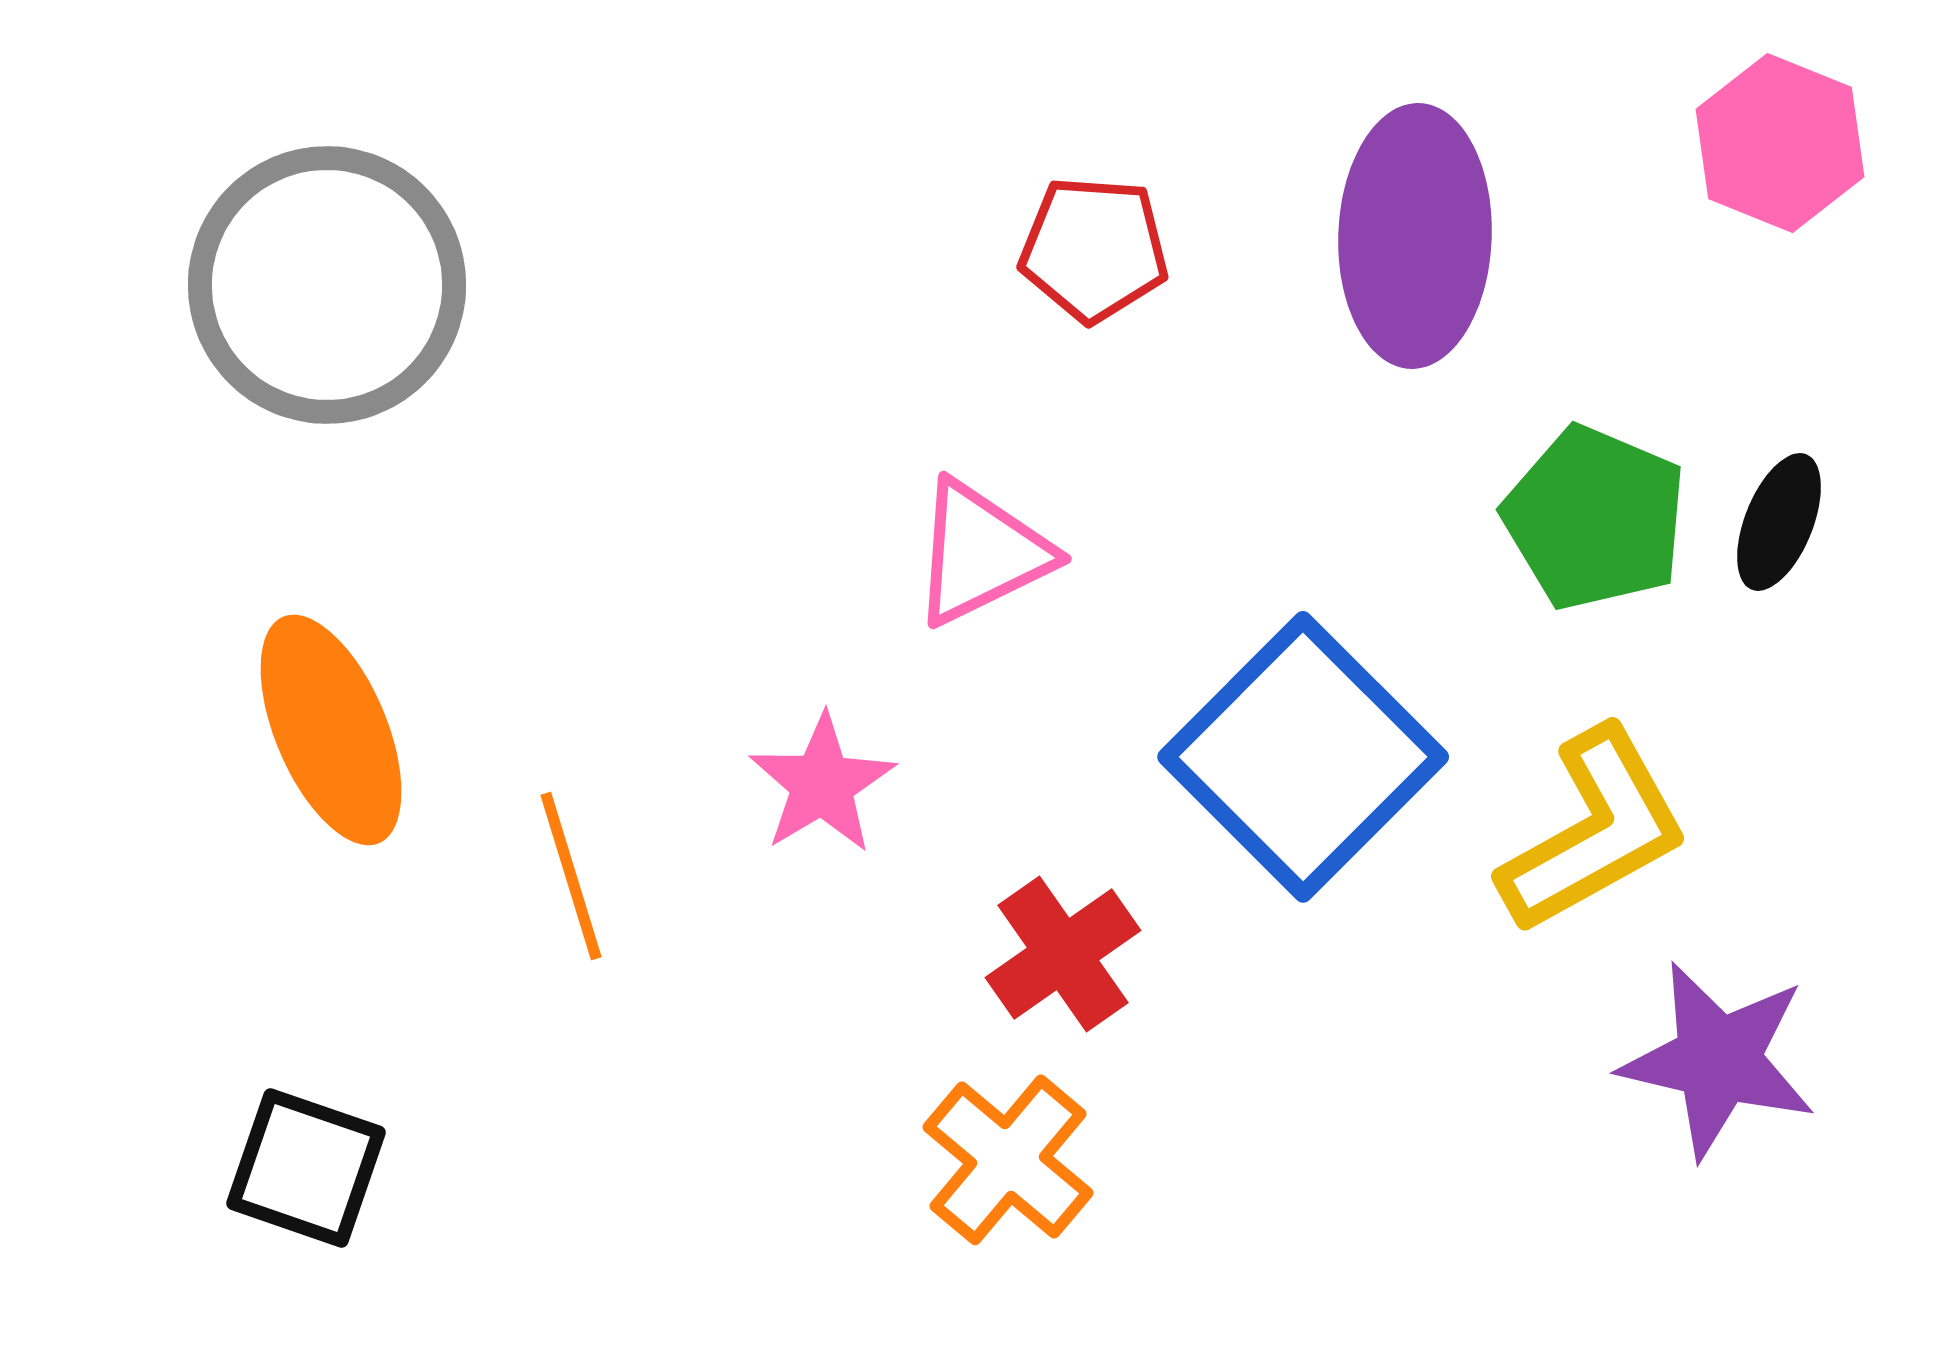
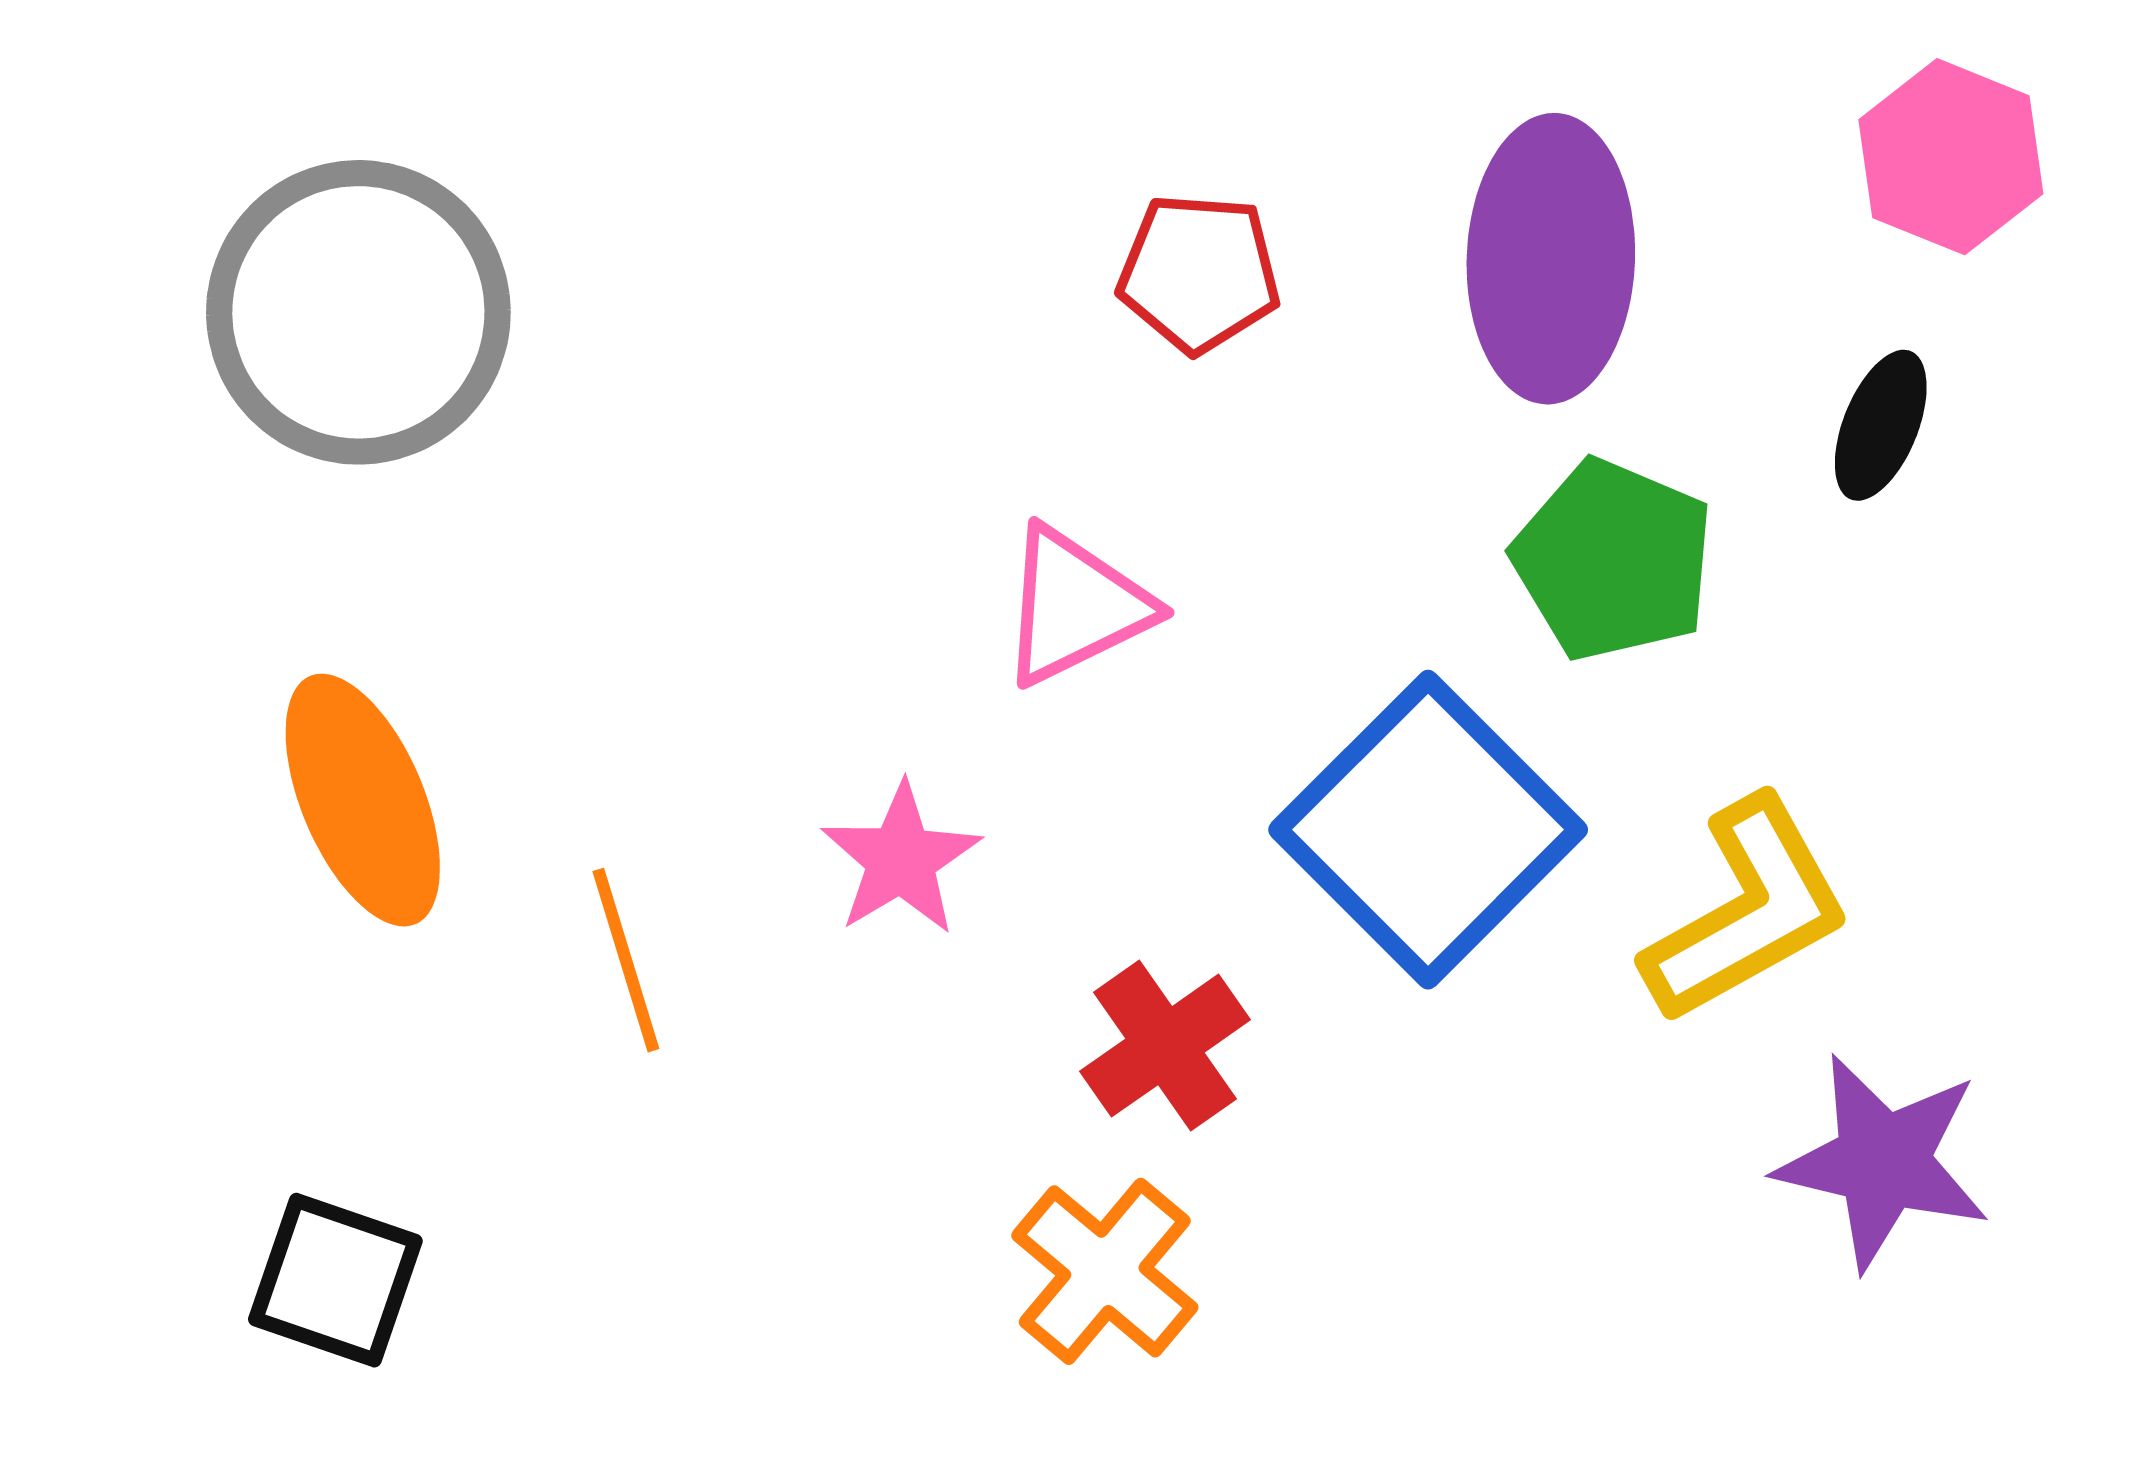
green pentagon: (1595, 518) -> (1613, 560), moved
black ellipse: (1779, 522) -> (1881, 425), moved

